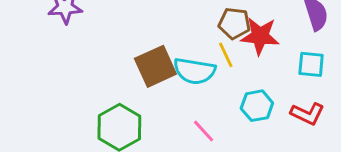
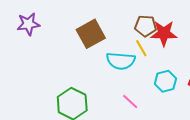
brown square: (155, 66) -> (91, 34), moved

